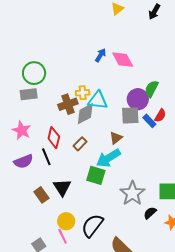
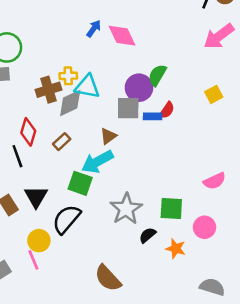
blue rectangle: (149, 121) -> (153, 116), turned -48
black semicircle: (92, 226) -> (66, 219), moved

